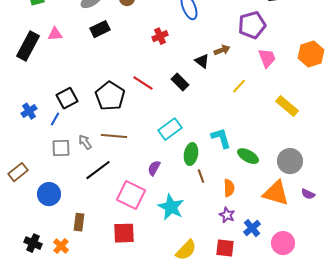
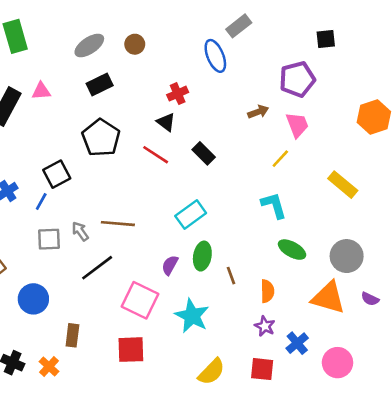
pink trapezoid: (267, 58) -> (297, 125), moved
black triangle: (202, 61) -> (166, 122), moved
black pentagon: (110, 96) -> (101, 138), moved
cyan L-shape: (221, 138) -> (274, 205), moved
green ellipse: (191, 154) -> (202, 256), moved

